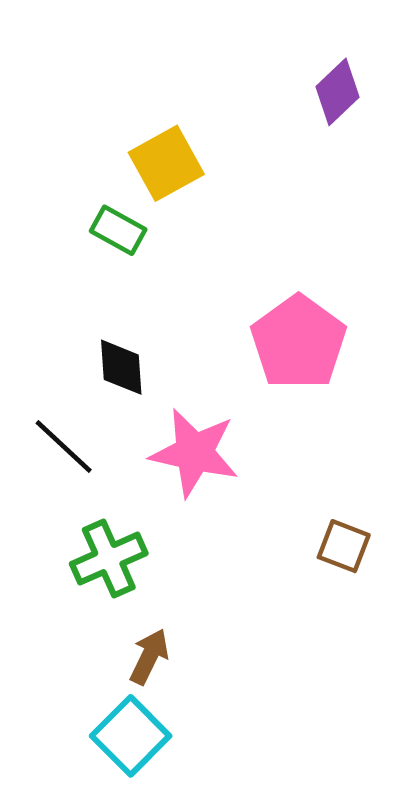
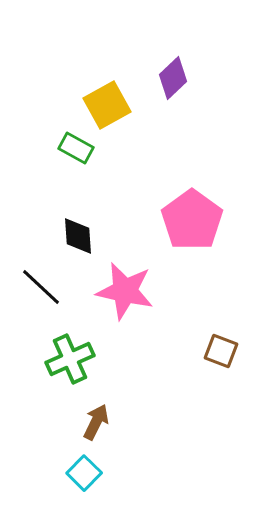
purple diamond: (337, 92) -> (173, 78), moved
cyan square: (131, 736) -> (84, 473), size x0.7

